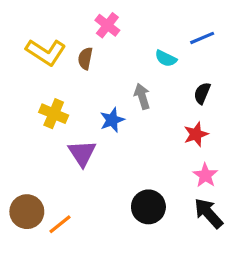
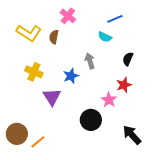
blue line: (202, 38) -> (115, 19), moved
pink star: (205, 175) -> (109, 100), moved
black circle: (148, 207) -> (91, 120), moved

